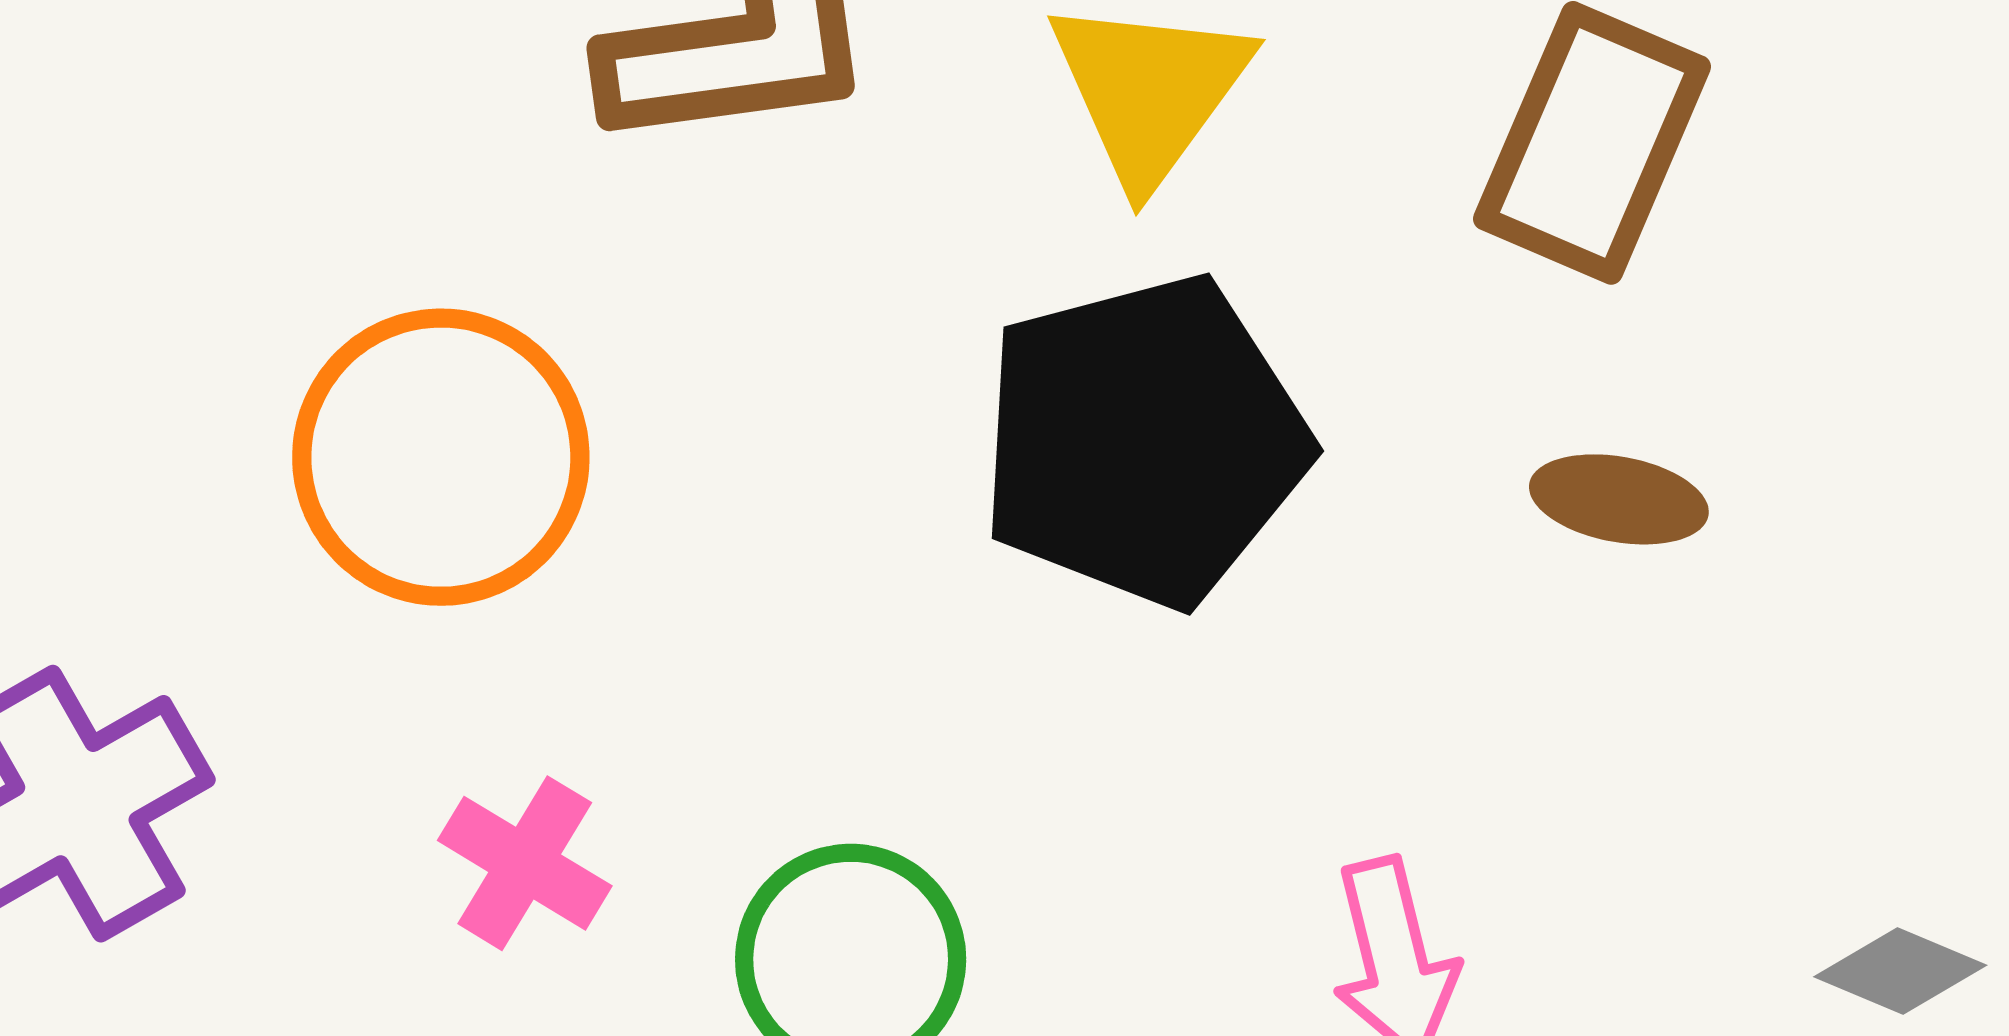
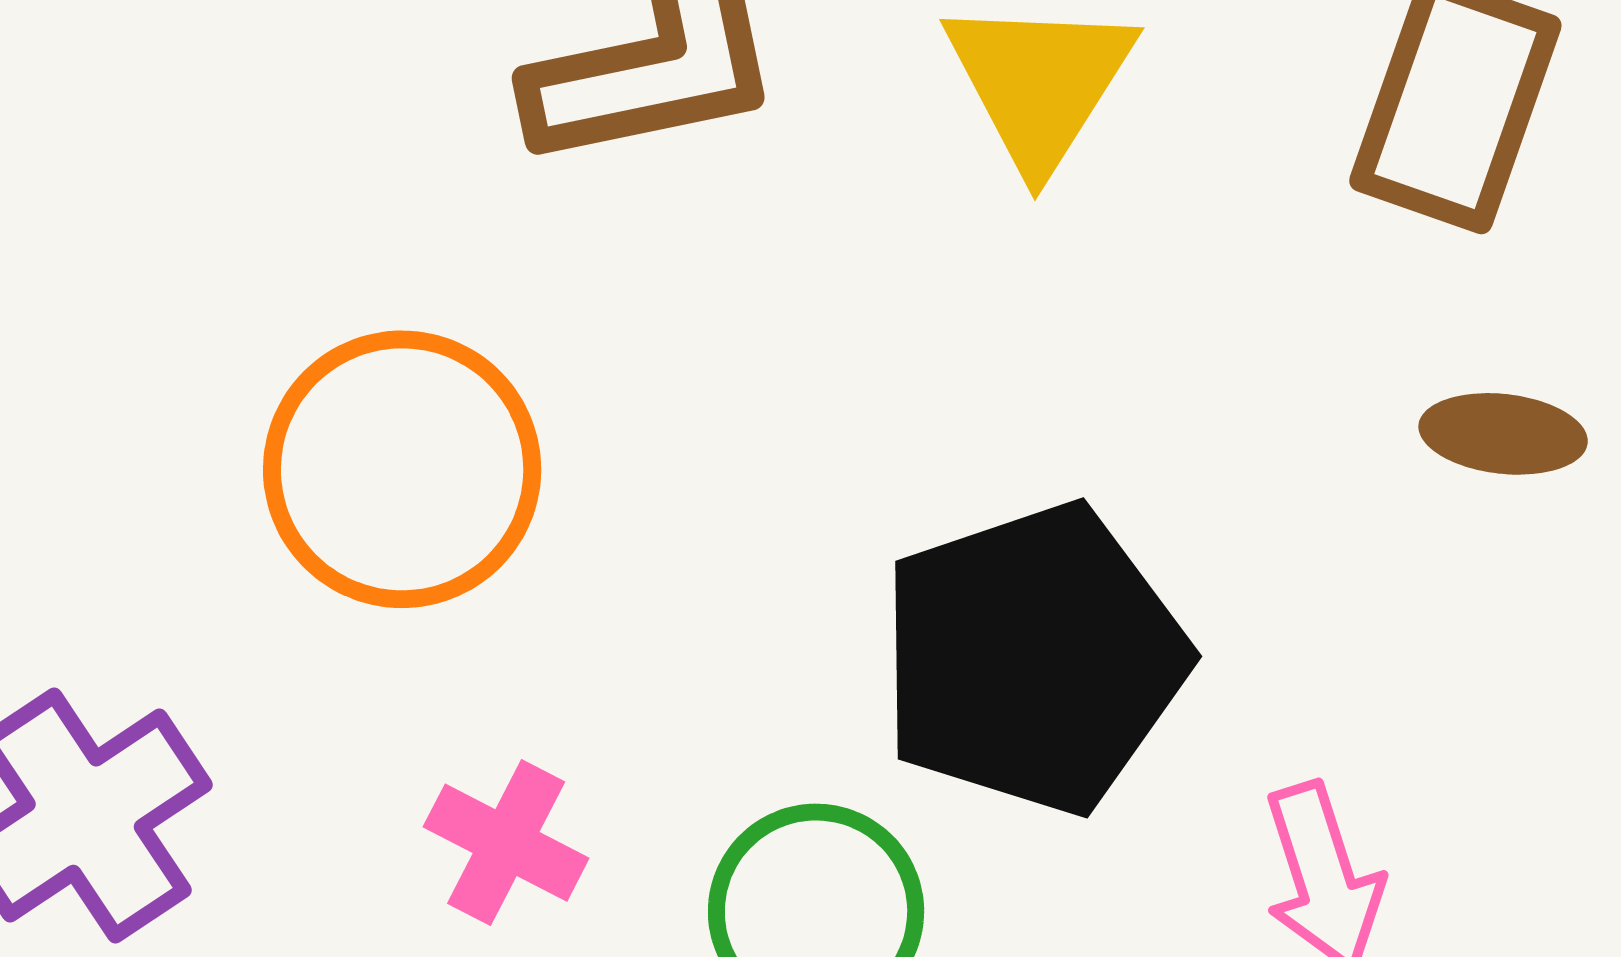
black pentagon: (1144, 441) -> (1033, 658), moved

